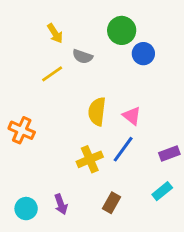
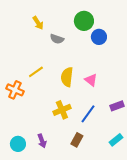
yellow line: (52, 74) -> (36, 72), moved
blue line: (123, 149) -> (88, 114), moved
cyan rectangle: (162, 191) -> (116, 140), moved

